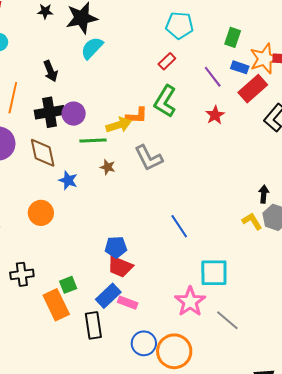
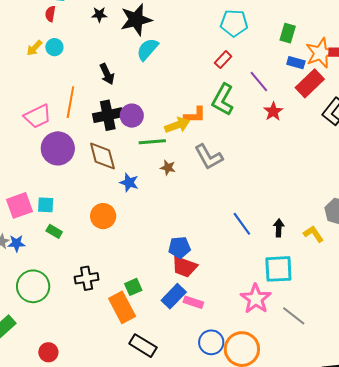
purple line: (213, 77) -> (259, 82), moved
black arrow: (264, 194) -> (279, 228), moved
yellow L-shape: (252, 221) -> (313, 234), moved
black rectangle: (93, 325) -> (143, 346), moved, turned -48

